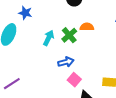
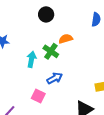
pink square: (74, 80) -> (38, 96), moved

